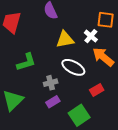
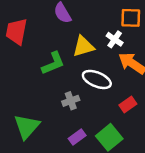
green L-shape: (26, 62) -> (53, 63), moved
purple rectangle: (53, 102) -> (77, 137), moved

